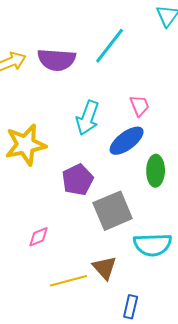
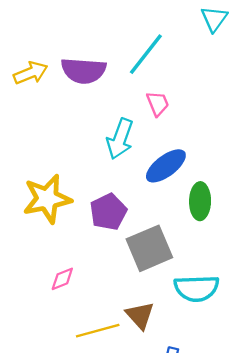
pink trapezoid: (140, 106) -> (158, 104), moved
yellow star: (26, 145) -> (47, 199), moved

